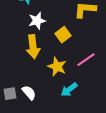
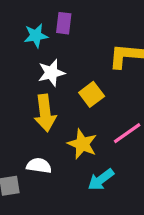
white semicircle: (29, 93) -> (39, 166), moved, turned -42

